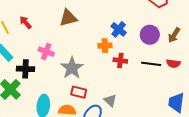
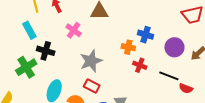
blue cross: (119, 29) -> (145, 35), turned -35
pink cross: (46, 52) -> (74, 30), moved
red semicircle: (173, 64) -> (186, 88), moved

